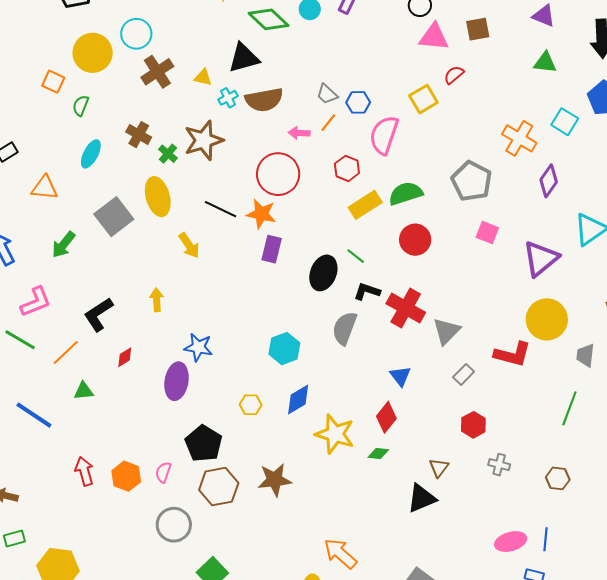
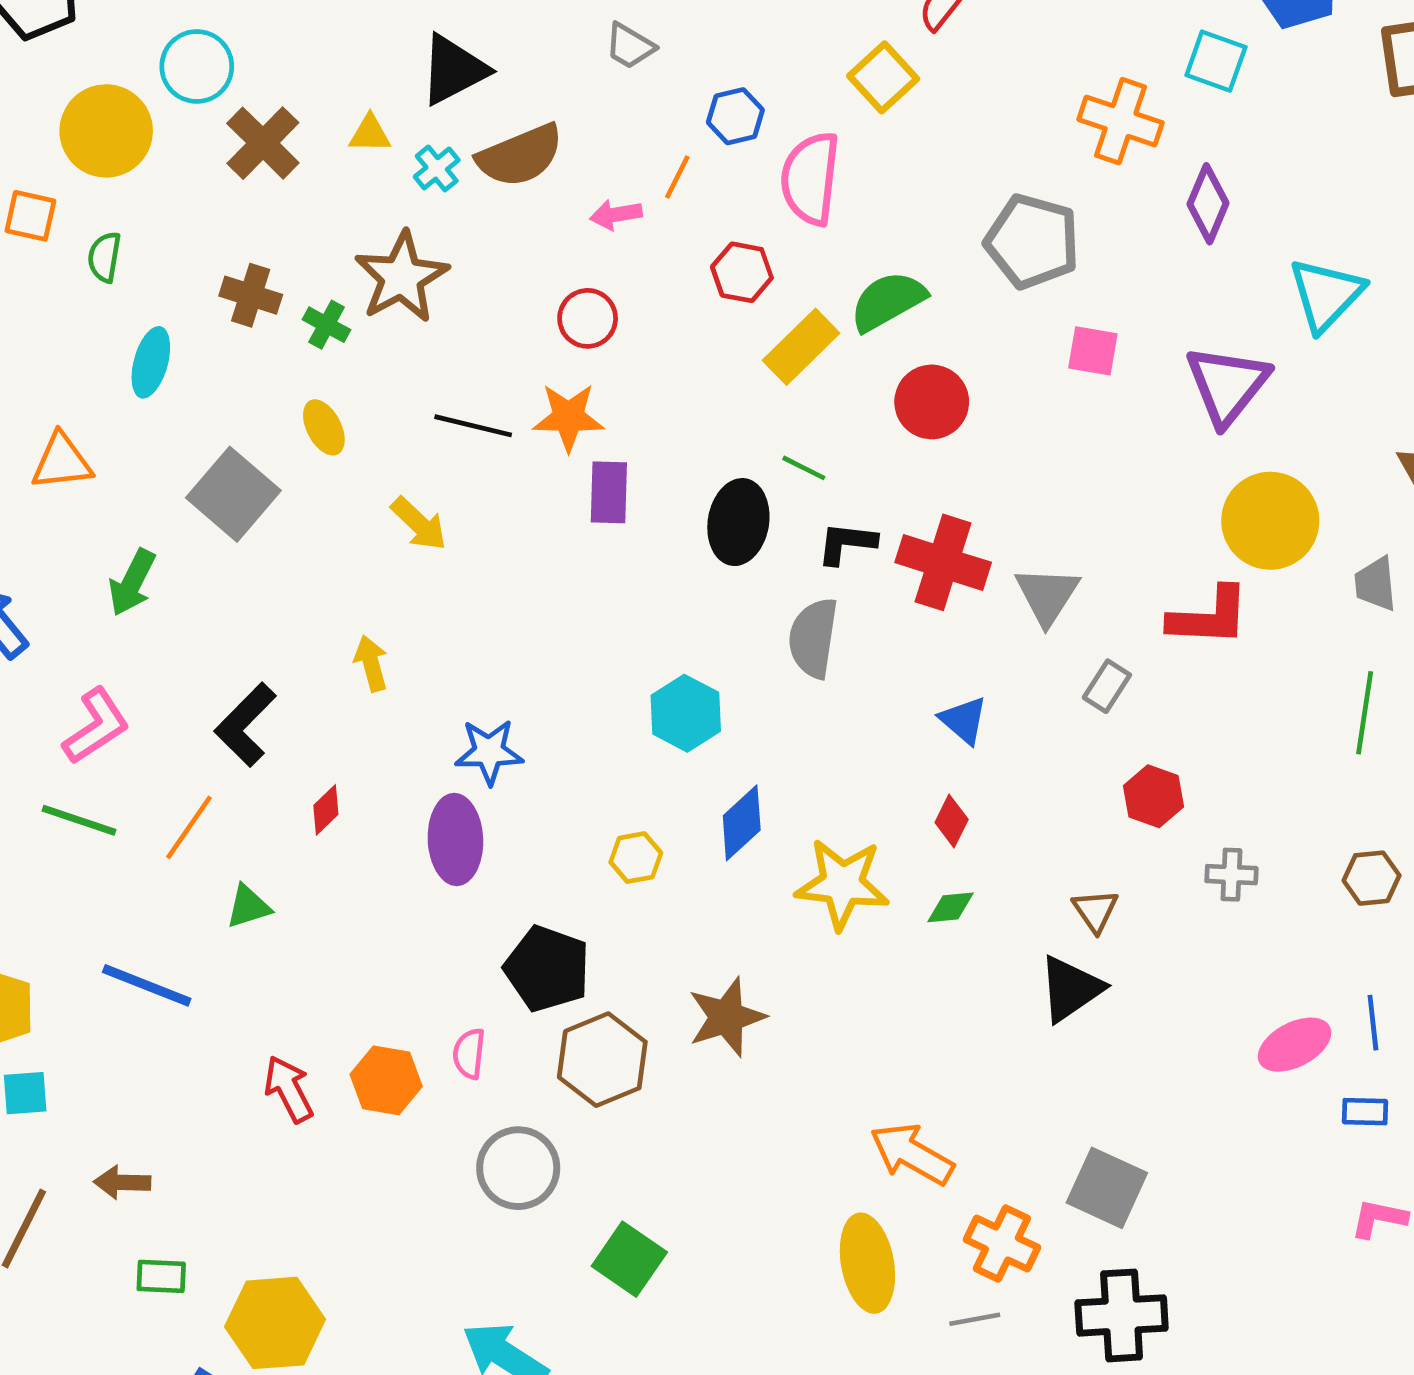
gray trapezoid: (327, 94) -> (630, 46), moved
red circle: (278, 174) -> (588, 318), size x0.6
yellow ellipse: (158, 197) -> (324, 427), size x0.6
red diamond: (386, 417) -> (952, 821), size x0.7
green rectangle: (14, 539) -> (161, 1276), turned 30

